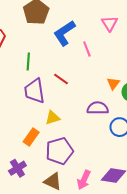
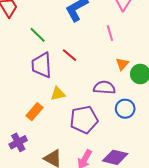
pink line: (87, 49) -> (110, 33), moved
green line: (28, 62) -> (38, 35), turned -54
purple pentagon: (59, 151) -> (84, 120), moved

